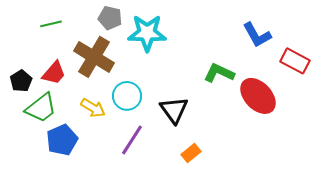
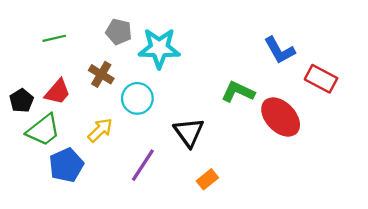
brown cross: (94, 57) -> (101, 74), size x0.6
cyan circle: (127, 96) -> (137, 98), moved
yellow arrow: (93, 108) -> (100, 130), turned -75

